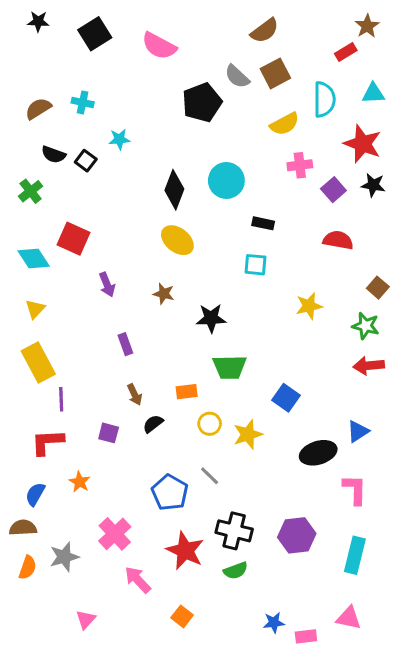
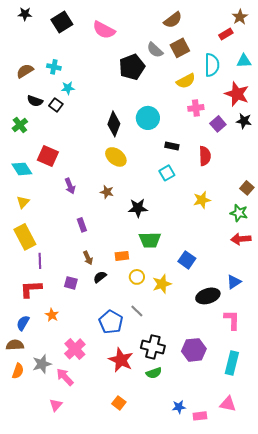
cyan star: (119, 139) -> (68, 88), moved
red semicircle: (338, 240) -> (205, 156), moved, turned 78
cyan square: (255, 265) -> (167, 173), turned -35
pink arrow: (138, 580) -> (65, 377), moved

